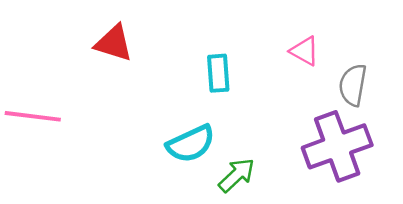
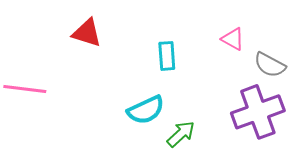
gray semicircle: (353, 85) -> (270, 65), turned -72

